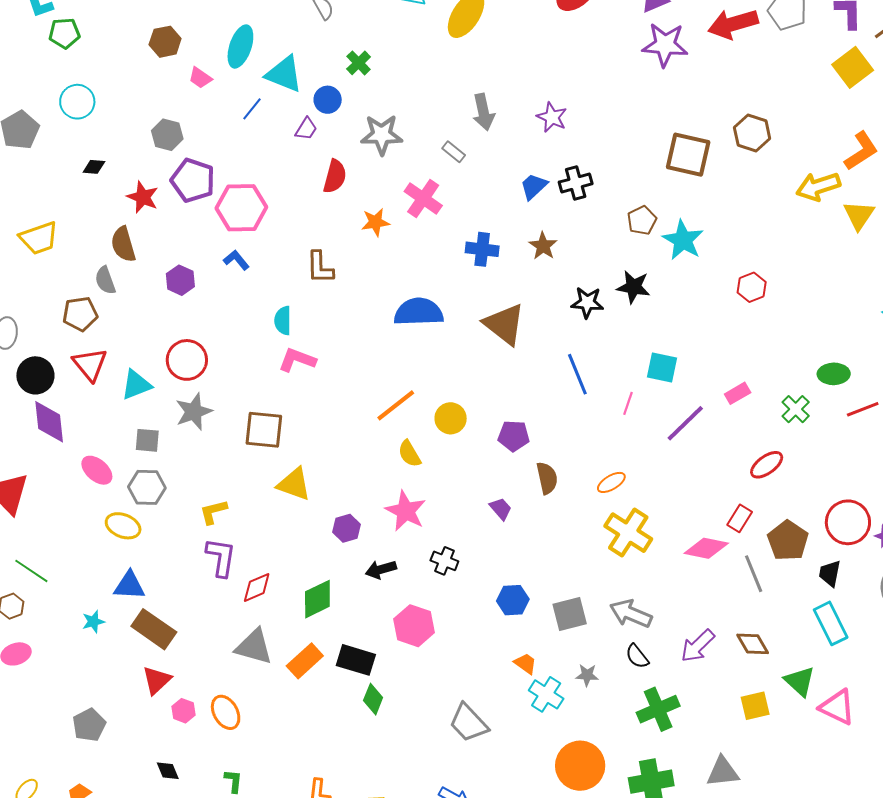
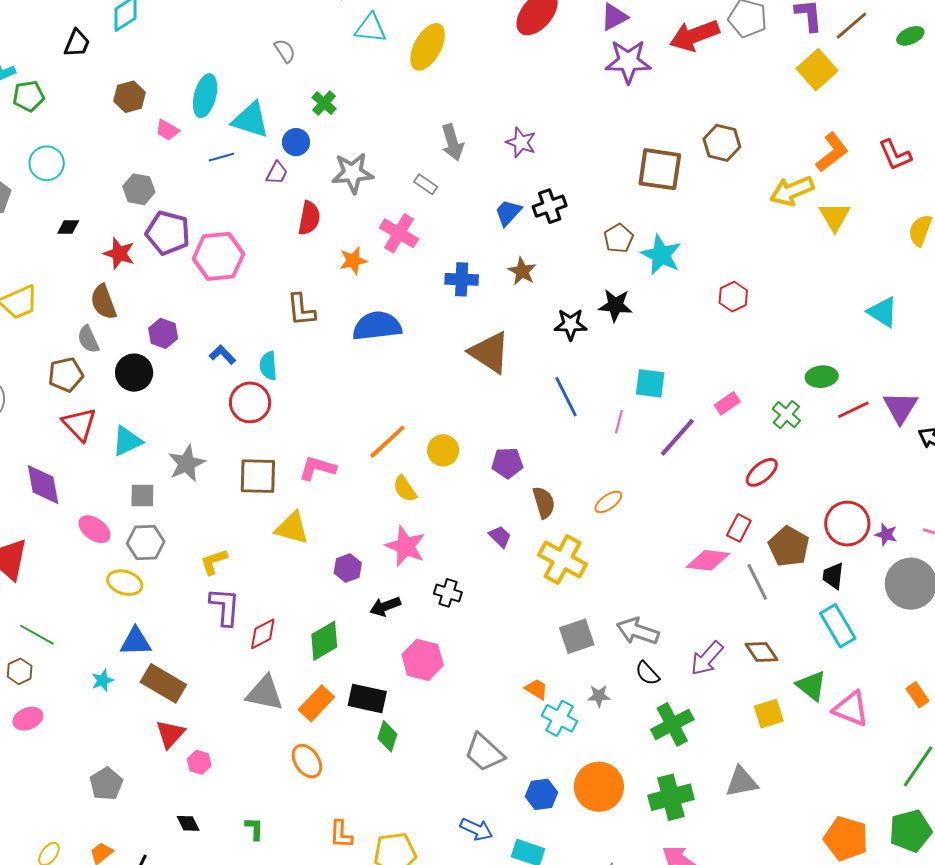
blue line: (252, 109) -> (221, 157), turned 40
blue L-shape: (236, 260) -> (222, 355), moved
blue semicircle: (419, 312) -> (377, 326), moved
red circle: (187, 360) -> (250, 402), moved
pink L-shape: (297, 360) -> (317, 468), moved
black circle: (35, 375) -> (134, 373), moved
yellow cross: (628, 533) -> (563, 560), moved
blue hexagon: (513, 600) -> (541, 794), moved
orange ellipse: (226, 712) -> (307, 761), moved

